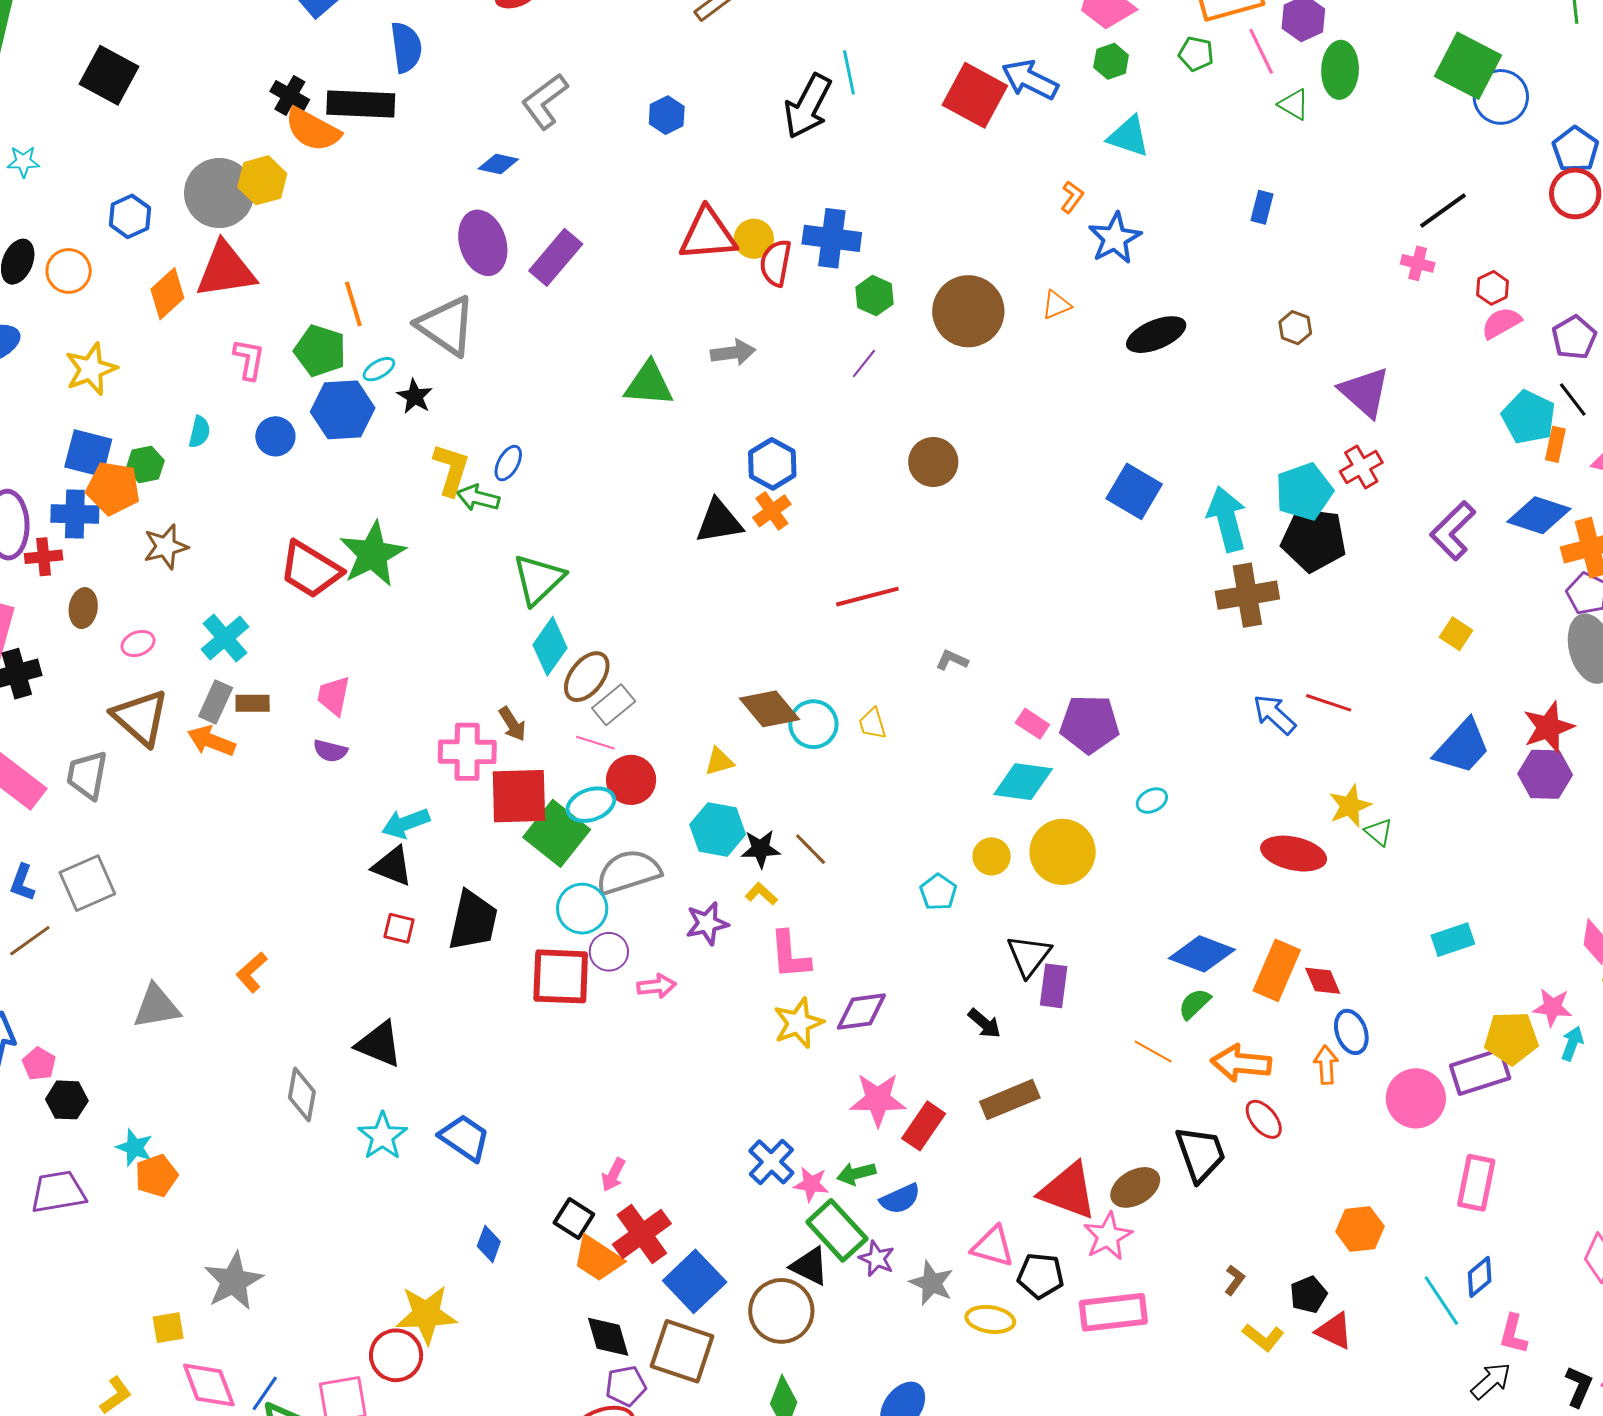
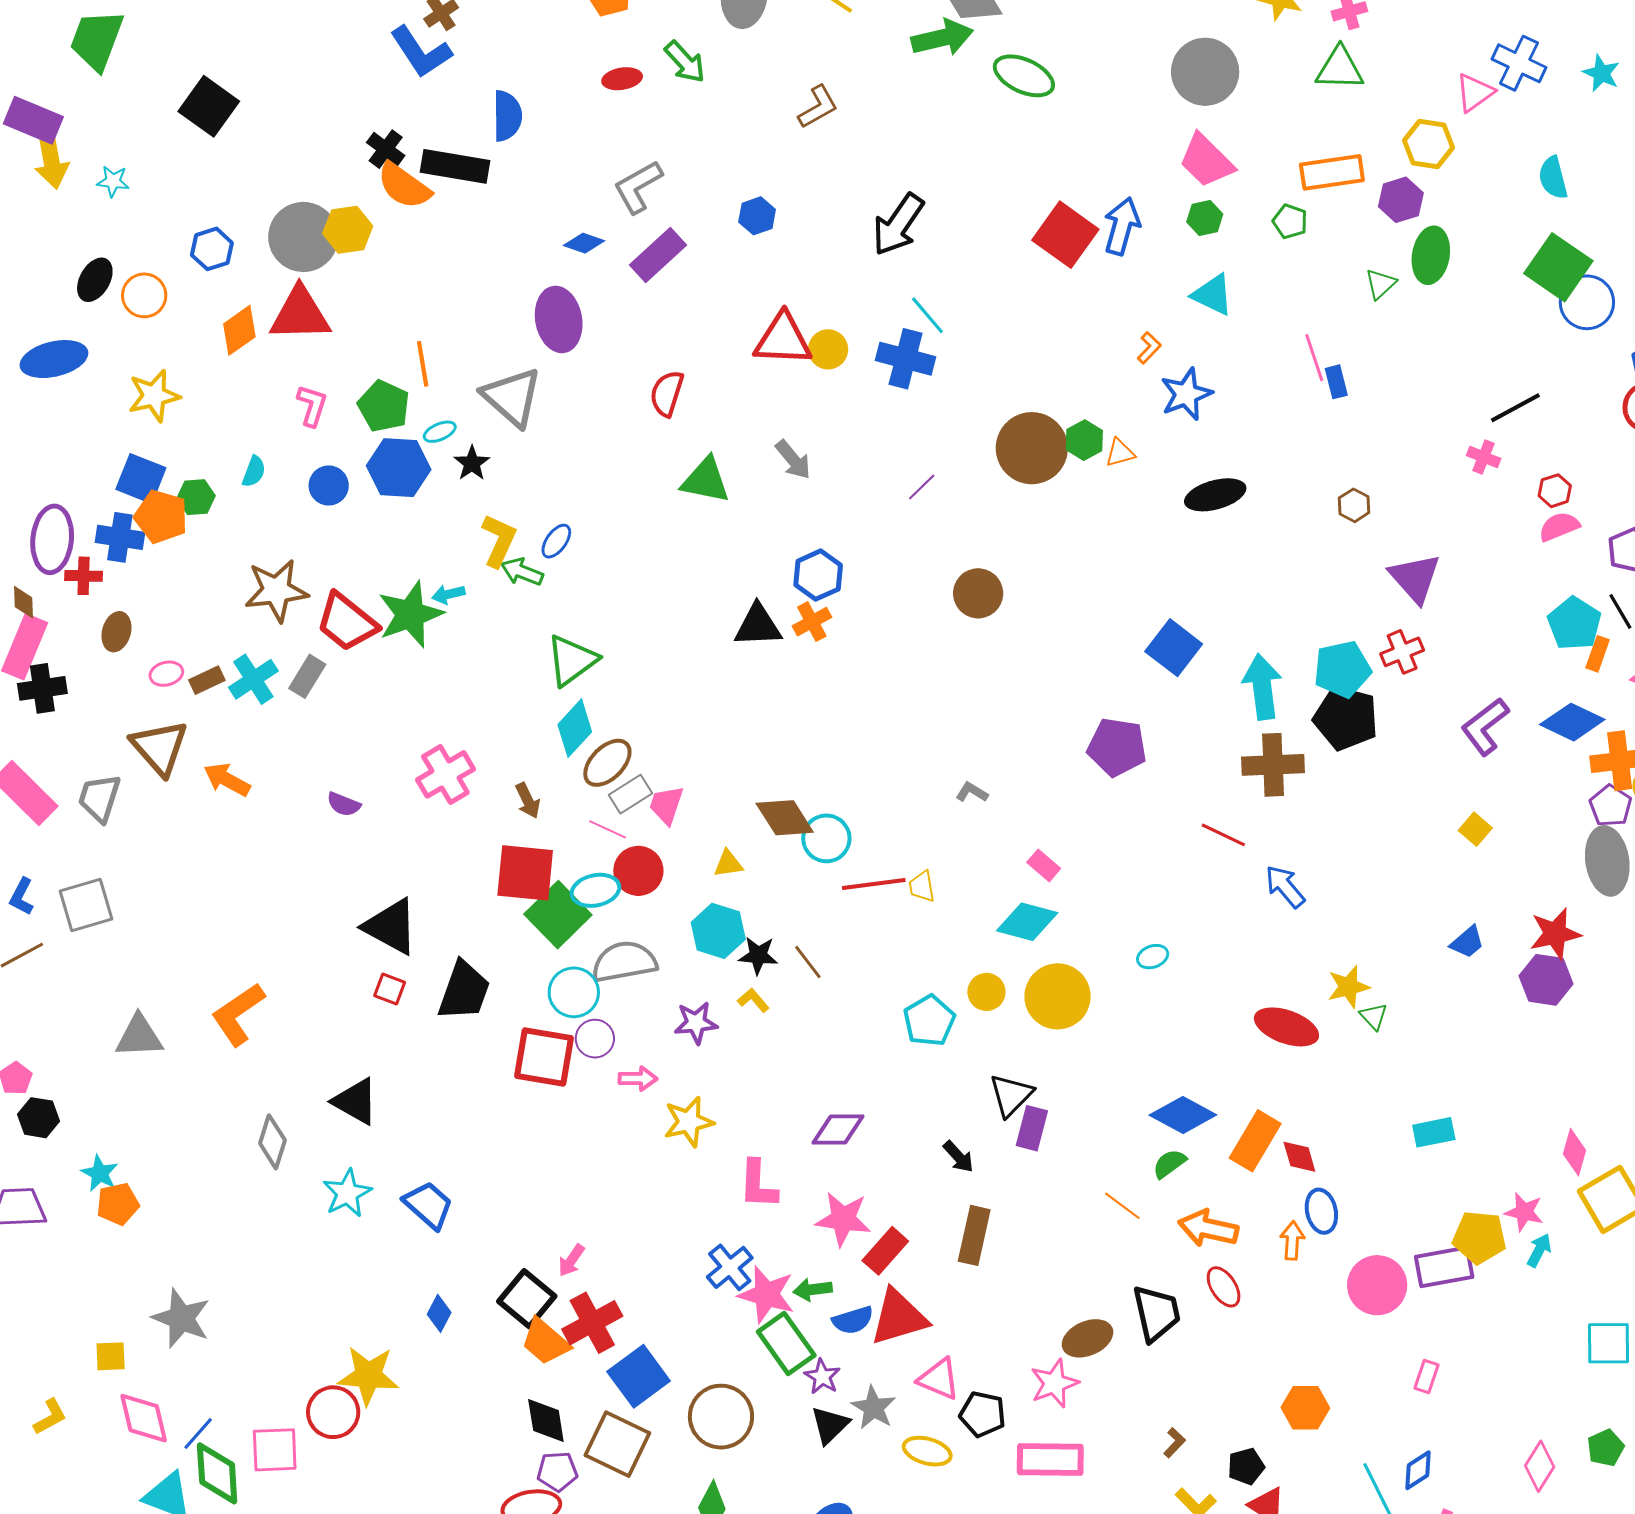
pink line: (1261, 51) -> (1314, 358), moved
cyan line: (849, 72) -> (927, 315), moved, turned -36
blue arrow: (1030, 80) -> (1122, 226), turned 72
green triangle: (1294, 105) -> (1381, 284), turned 40
blue rectangle: (1262, 207) -> (1336, 382), turned -36
purple rectangle: (556, 257) -> (658, 255), moved
red semicircle: (776, 263) -> (667, 393), moved
green hexagon: (874, 296) -> (1084, 440), moved
gray arrow: (733, 353) -> (793, 460), turned 51
brown star: (166, 547) -> (276, 590), moved, size x1.4
red line: (867, 597) -> (874, 884), moved
pink trapezoid: (334, 696) -> (666, 805), moved
gray rectangle: (216, 702) -> (307, 676), moved
brown rectangle: (253, 703) -> (207, 680), moved, turned -32
red line: (1329, 703) -> (1223, 835), moved
yellow trapezoid: (872, 724) -> (922, 886), moved
purple pentagon: (1089, 724) -> (1117, 747), moved
blue trapezoid: (1462, 747) -> (1467, 942), size x0.6
pink cross: (467, 752) -> (445, 774), moved, turned -38
cyan arrow: (406, 823) -> (448, 594), moved, size x0.7
black triangle: (392, 866) -> (391, 927), size x1.4
cyan pentagon: (938, 892) -> (929, 1021), size x1.4
pink L-shape: (790, 955) -> (758, 1184), moved
orange L-shape: (252, 972) -> (238, 1014), size x1.6
yellow star: (798, 1023) -> (689, 1122), moved
brown rectangle: (1010, 1100) -> (974, 1235), turned -62
pink rectangle: (1476, 1183) -> (1426, 1377), size x0.6
pink star: (811, 1184) -> (767, 1295), size x1.6
red triangle: (1068, 1191) -> (899, 1317), moved, turned -44
black square: (574, 1219) -> (527, 1299), size x1.4
black triangle: (810, 1266) -> (830, 1425), moved, turned 42
gray star: (234, 1281) -> (181, 1318), turned -30

